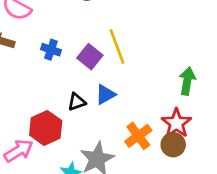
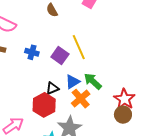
green arrow: (187, 81) -> (93, 81), moved, turned -54
red hexagon: (46, 128) -> (44, 105), moved
orange cross: (138, 136) -> (81, 99), moved

